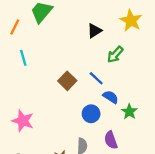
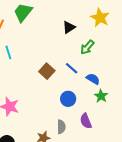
blue semicircle: (111, 97) -> (93, 79), moved

